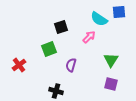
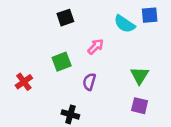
black square: (61, 27) -> (65, 18), moved
pink arrow: (89, 37) -> (96, 47), moved

